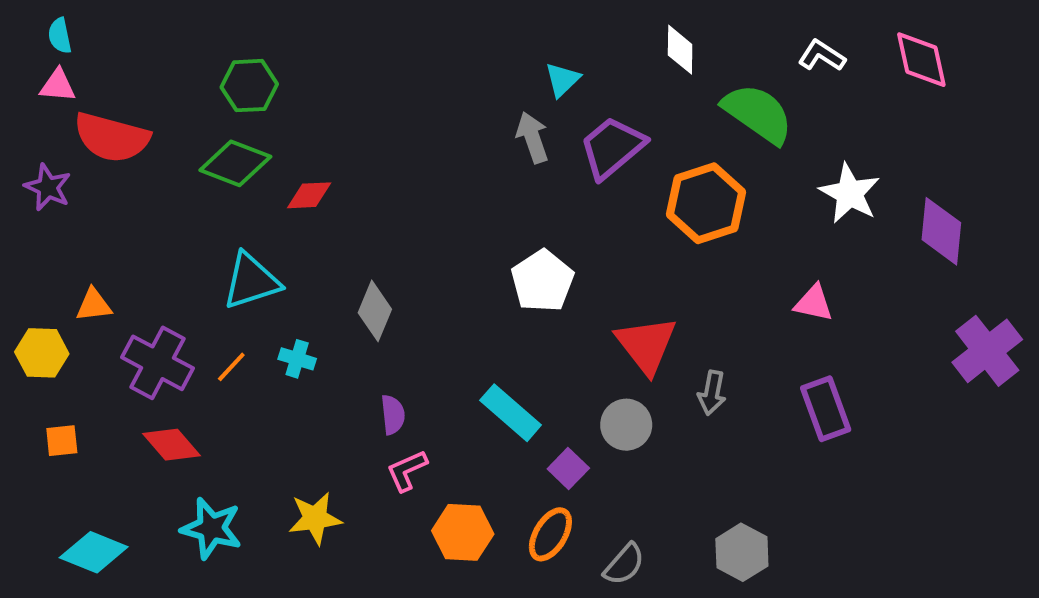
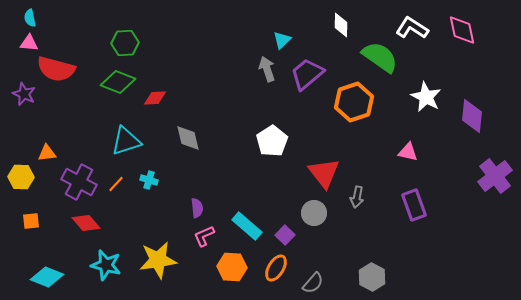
white L-shape: (822, 56) -> (412, 28), size x1.4
gray diamond: (375, 311) -> (188, 138), moved, turned -36
cyan rectangle: (511, 413) -> (247, 226), moved
yellow star: (315, 518) -> (158, 260), size x1.4

